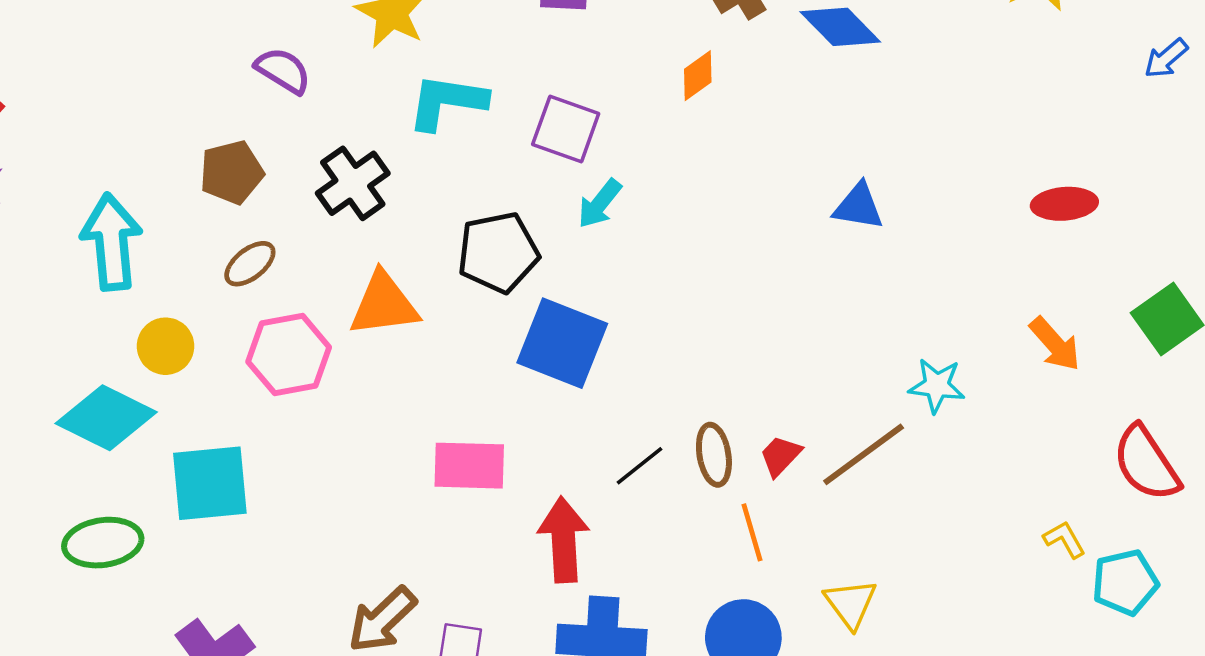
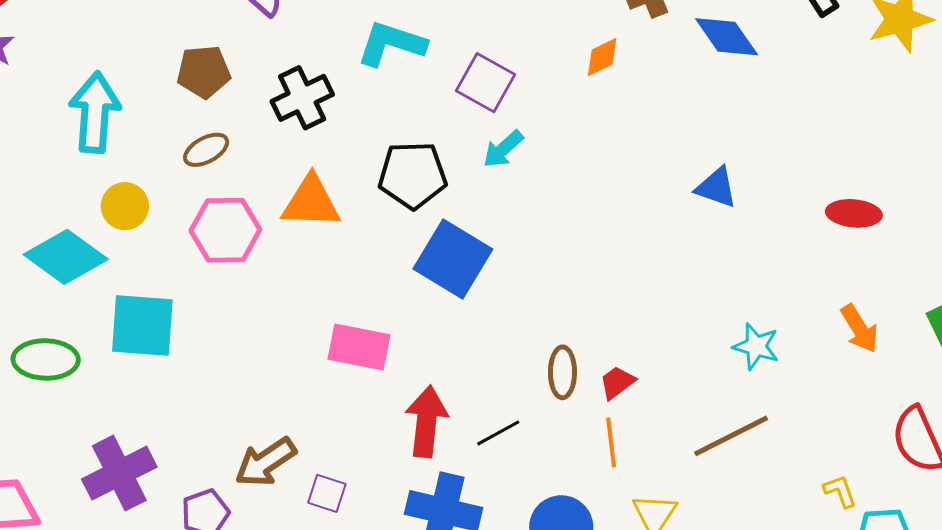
red ellipse: (1064, 204) -> (854, 213), moved
brown line: (864, 454) -> (731, 436), moved
black line: (640, 466) -> (498, 433), moved
orange line: (752, 532) -> (611, 442), moved

